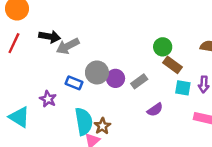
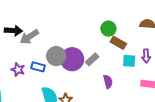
purple circle: (115, 78) -> (72, 59), size x1.5
purple star: (48, 99) -> (18, 70), moved
purple semicircle: (155, 110) -> (108, 82), turned -64

